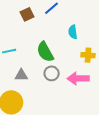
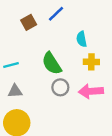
yellow cross: (88, 55) -> (91, 62), moved
gray triangle: (21, 75) -> (15, 91), moved

